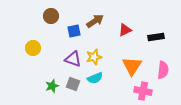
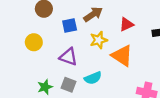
yellow circle: (33, 48) -> (34, 42), moved
yellow star: (94, 57) -> (99, 40), moved
orange triangle: (132, 66) -> (122, 56), moved, turned -30

